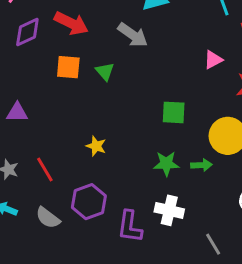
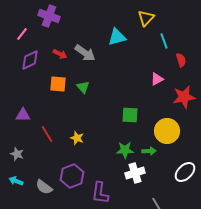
red arrow: (71, 23) -> (60, 54), size x0.6
gray arrow: (133, 35) -> (85, 53), moved
red line: (45, 169) -> (47, 134), moved
white cross: (169, 210) -> (135, 173), moved, turned -30

